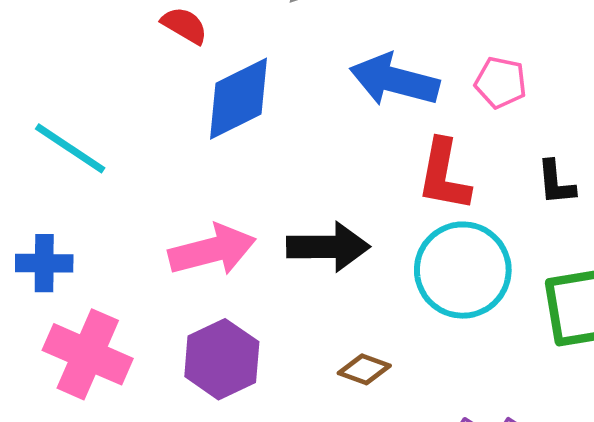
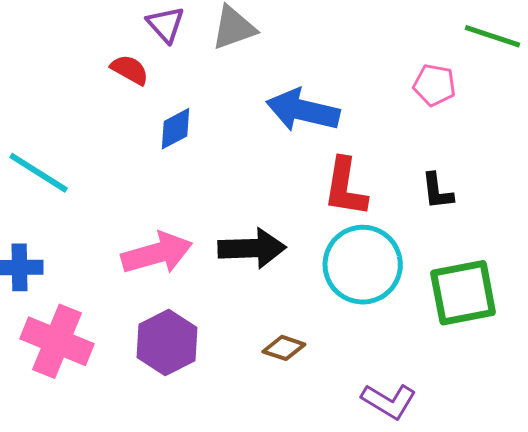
pink pentagon: (501, 82) -> (434, 85), moved
blue diamond: (239, 99) -> (175, 129), size x0.6

